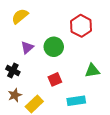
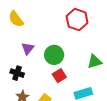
yellow semicircle: (20, 16) -> (16, 19), turned -78
green circle: (54, 47) -> (54, 55), moved

